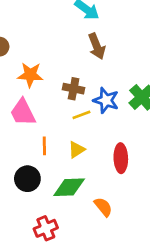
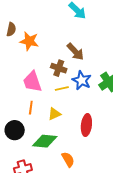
brown arrow: (97, 46) -> (75, 52), moved, turned -30
orange star: (30, 75) -> (29, 41), moved
pink trapezoid: (23, 112) -> (32, 82), moved

